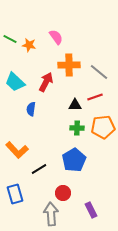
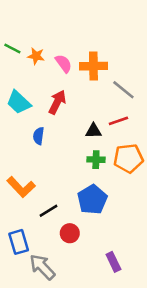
pink semicircle: (56, 37) -> (64, 64), moved
orange cross: (69, 65) -> (93, 66), moved
red circle: (63, 193) -> (70, 233), moved
gray arrow: (51, 214) -> (42, 267), moved, turned -40

